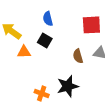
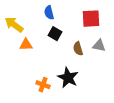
black square: (45, 41) -> (55, 34), moved
black star: (68, 86) -> (68, 78), turned -30

